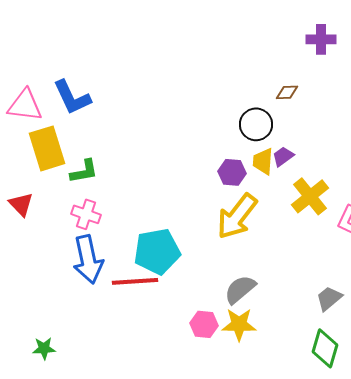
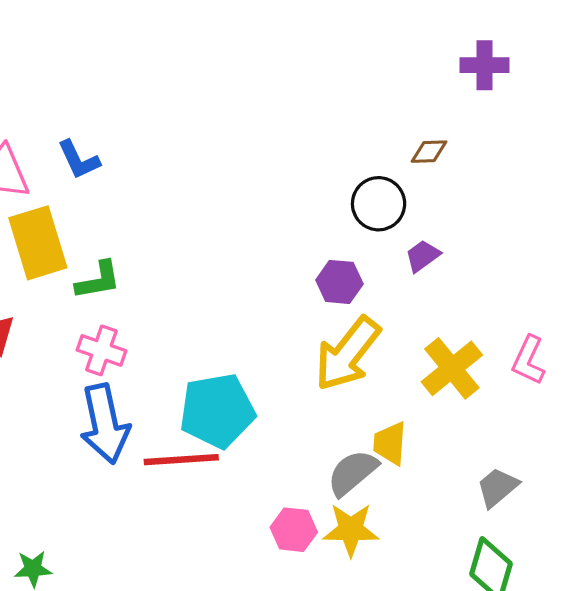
blue L-shape: (72, 97) -> (79, 160), size x0.7
yellow trapezoid: (263, 161) -> (390, 443), moved
yellow cross: (310, 196) -> (452, 368), moved

